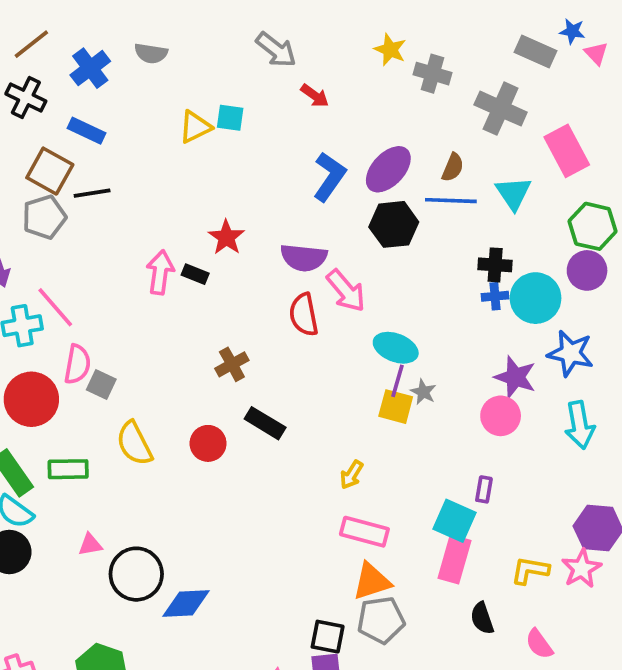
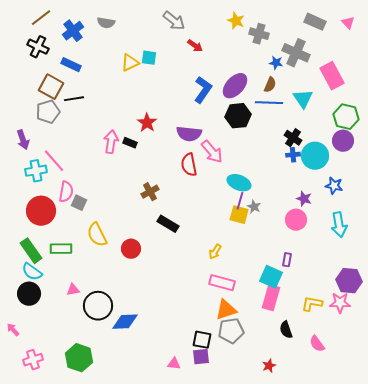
blue star: (572, 31) -> (276, 63), moved
black cross: (495, 265) -> (293, 138), turned 30
blue star: (570, 353) -> (334, 186), size x0.7
purple star: (515, 377) -> (304, 199), size x0.7
red circle: (208, 443) -> (131, 249), moved
pink star: (582, 569) -> (340, 303), turned 30

